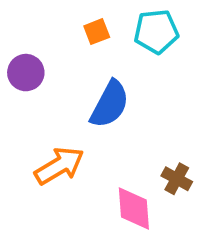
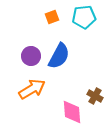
purple circle: (26, 73) -> (31, 56), moved

